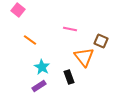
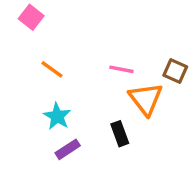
pink line: (70, 29) -> (121, 69), moved
cyan star: (42, 67) -> (57, 116), moved

